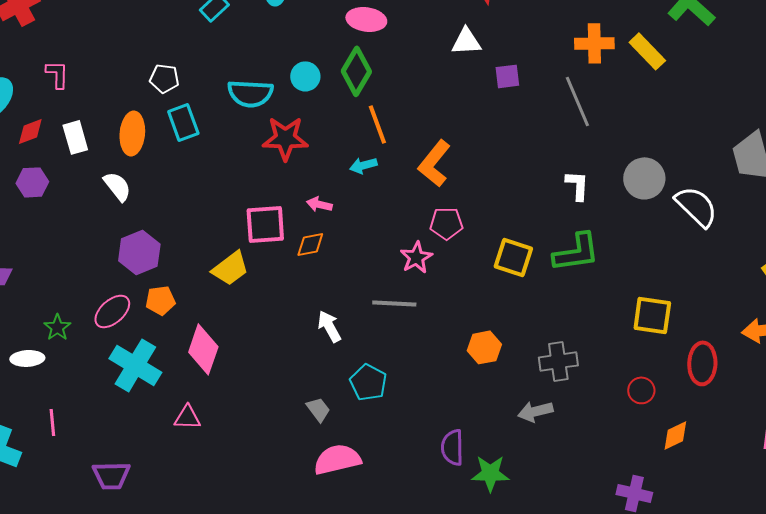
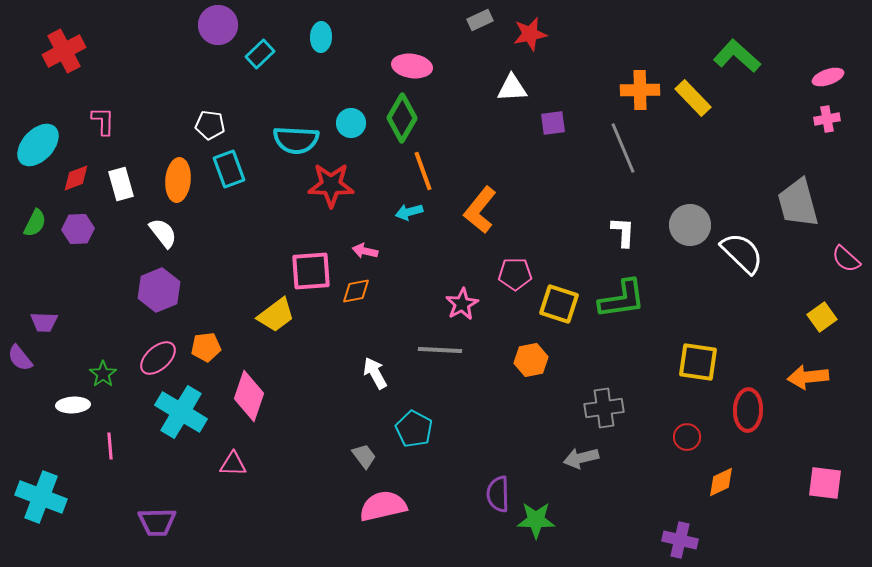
pink pentagon: (446, 223) -> (515, 274), moved
purple hexagon: (139, 252) -> (159, 290), moved
orange hexagon: (484, 347) -> (531, 360), moved
pink line: (52, 422) -> (110, 446), moved

